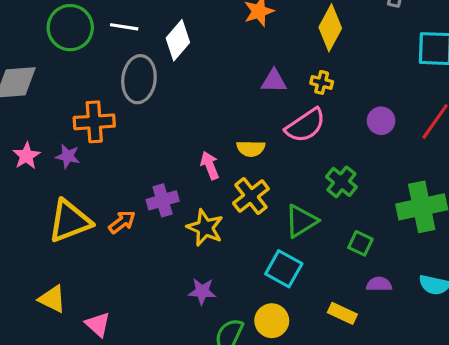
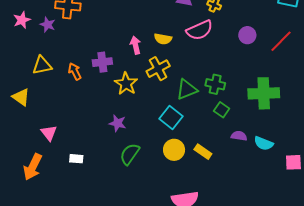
green cross: (341, 182) -> (215, 84), moved, turned -36
yellow triangle: (70, 221) -> (42, 65), size x0.7
orange arrow: (122, 222) -> (75, 71), turned -90
purple semicircle: (379, 284) -> (239, 136), moved
yellow triangle: (52, 299) -> (21, 97), moved
yellow circle: (272, 321) -> (174, 150), moved

